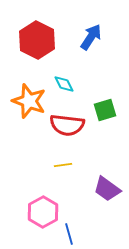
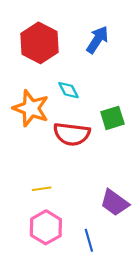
yellow line: (63, 165) -> (42, 189), moved
blue line: (69, 234) -> (89, 240), moved

